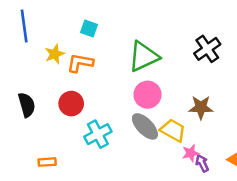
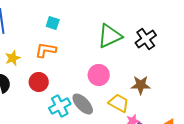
yellow star: (55, 54) -> (13, 58), moved
green triangle: (144, 57) -> (110, 36), moved
gray ellipse: (145, 126) -> (83, 104), moved

